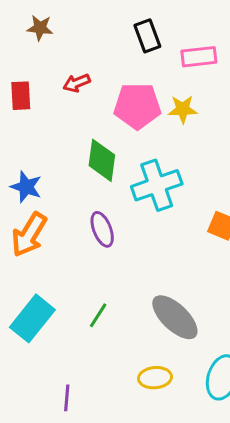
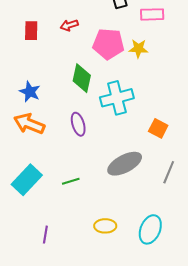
orange arrow: (29, 235) -> (29, 124), turned 76
green line: (98, 315) -> (71, 181), turned 36
gray ellipse: (175, 317) -> (125, 164), moved, turned -76

